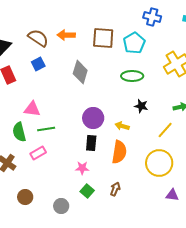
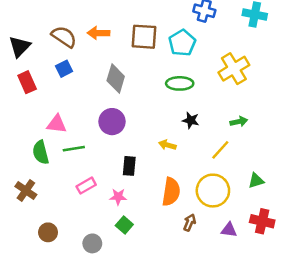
purple circle: (93, 118) -> (112, 122), moved
orange semicircle: (119, 152) -> (171, 192), moved
pink rectangle: (38, 153) -> (86, 186), moved
brown arrow: (115, 189) -> (190, 223), moved

